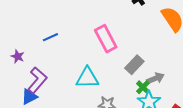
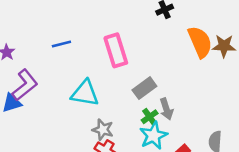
blue line: (50, 37) -> (61, 44), moved
gray arrow: (155, 78) -> (166, 109), turned 84

